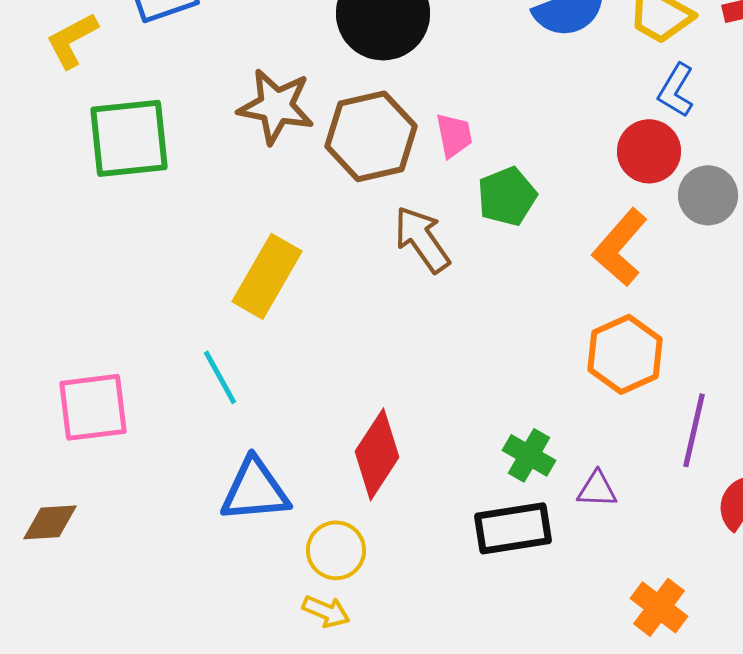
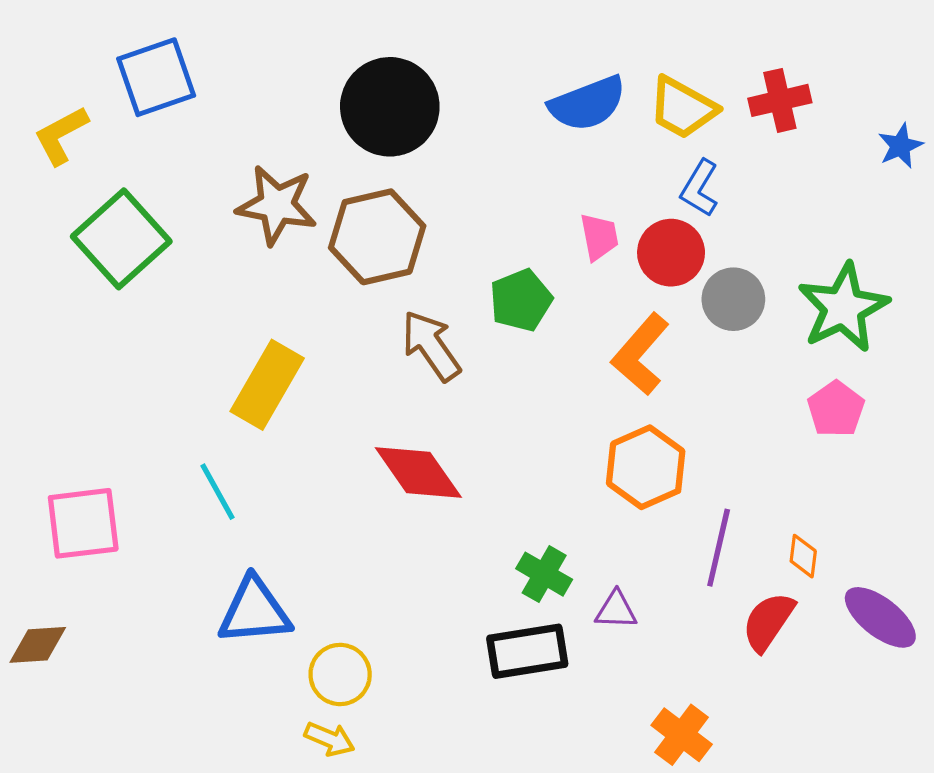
pink trapezoid: (454, 135) -> (599, 237), moved
green square: (129, 138) -> (121, 239), turned -36
red diamond: (377, 454) -> (418, 473), moved, turned -68

